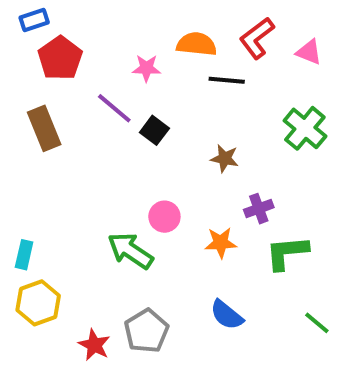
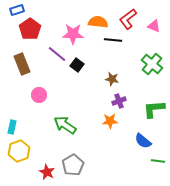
pink star: (146, 68) -> (73, 34), size x1.5
purple cross: (259, 209) -> (119, 101), moved
pink circle: (164, 217) -> (39, 95), moved
green L-shape: (287, 253) -> (154, 109), moved
blue semicircle: (227, 315) -> (143, 141), moved
green line: (317, 323) -> (158, 161), turned -32

